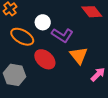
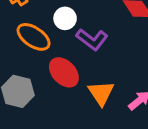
orange triangle: (79, 55) -> (101, 93), moved

